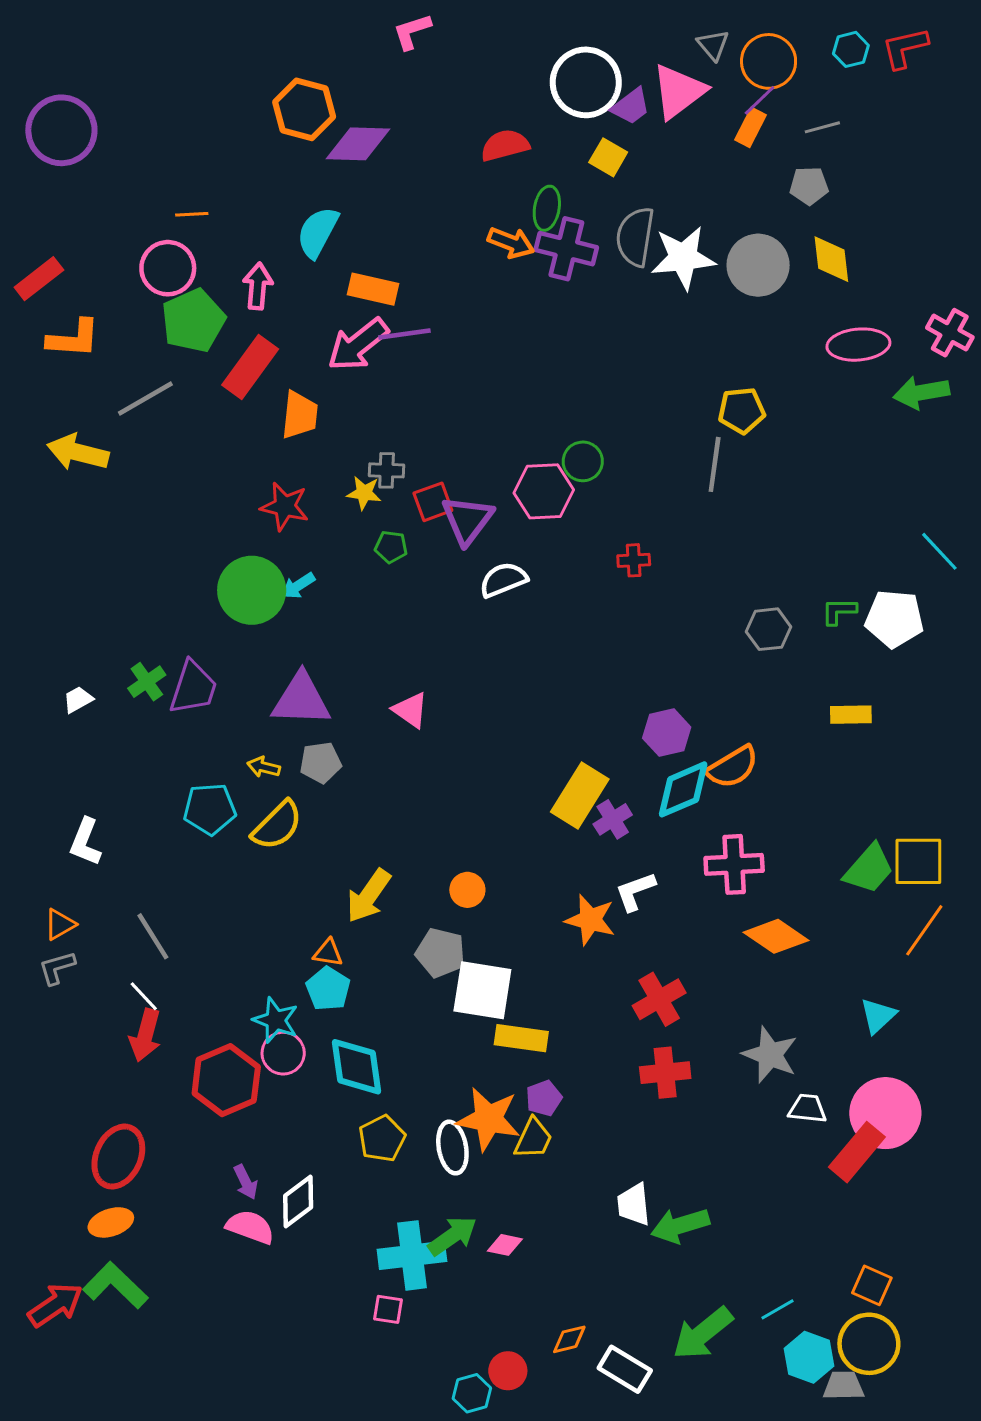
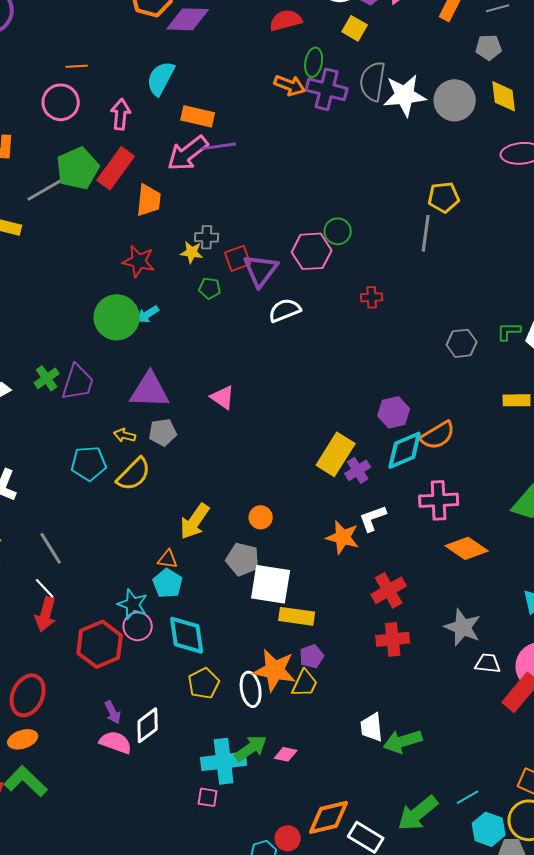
green pentagon: (193, 321) -> (78, 168), moved
orange diamond: (569, 1339) -> (329, 817), size x1.8

